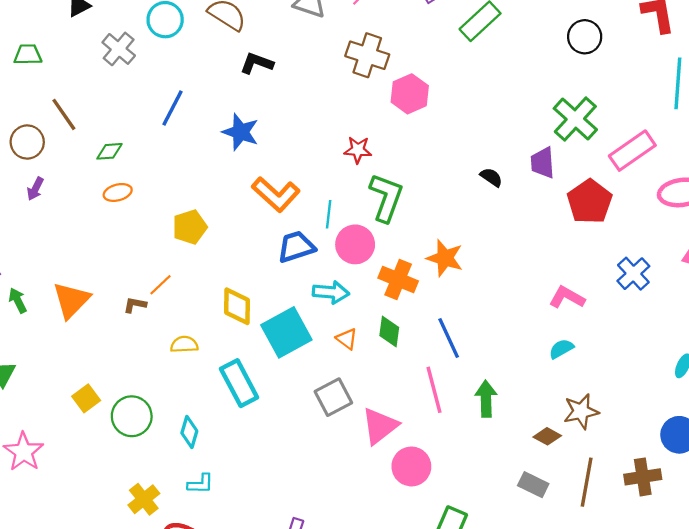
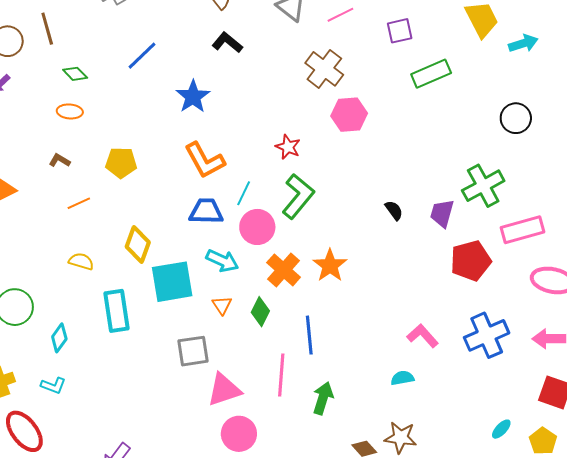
green diamond: (109, 151) -> (75, 74), turned 30
blue cross: (633, 274) -> (487, 335), size x1.4
brown L-shape: (135, 305) -> (60, 160), moved

